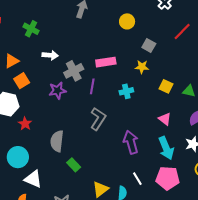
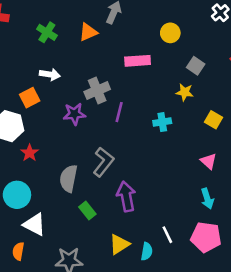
white arrow: (50, 55) -> (50, 74), moved
orange triangle: (12, 61) -> (88, 32), moved
pink rectangle: (106, 62) -> (138, 61), moved
gray L-shape: (98, 119) -> (103, 162), moved
purple arrow: (131, 142) -> (126, 196), moved
cyan arrow: (166, 148) -> (207, 199), size x0.7

